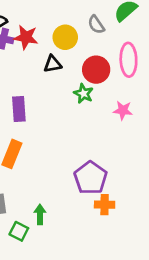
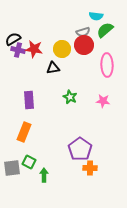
gray semicircle: (96, 25) -> (83, 32), moved, turned -72
red circle: (96, 70) -> (84, 45), moved
green star: (83, 94) -> (70, 97), moved
green square: (19, 231) -> (29, 162), moved

